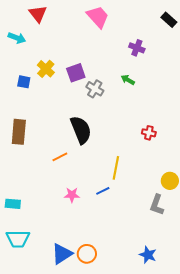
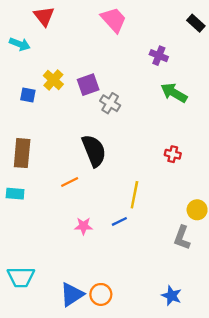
green arrow: (128, 80) -> (174, 93), moved, size x1.6
cyan rectangle: (13, 204) -> (15, 194), moved

